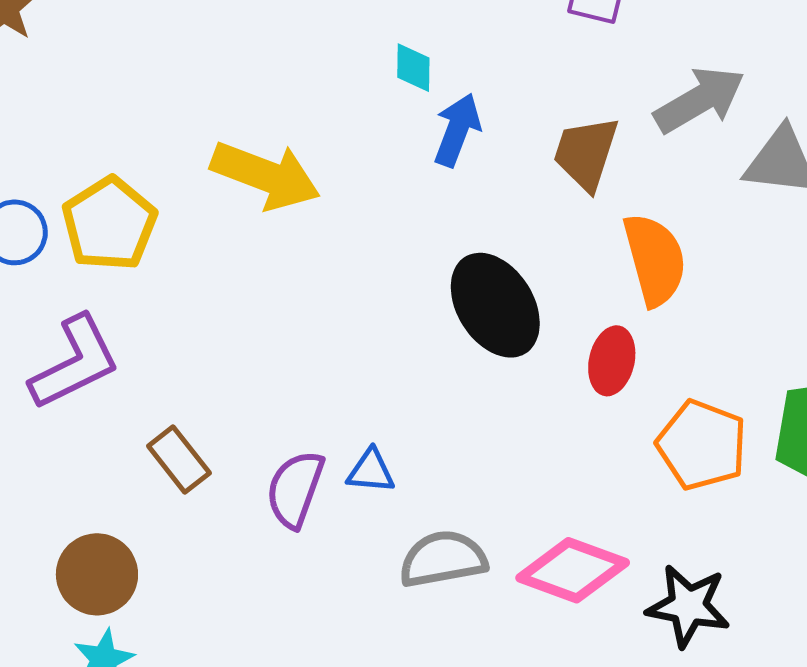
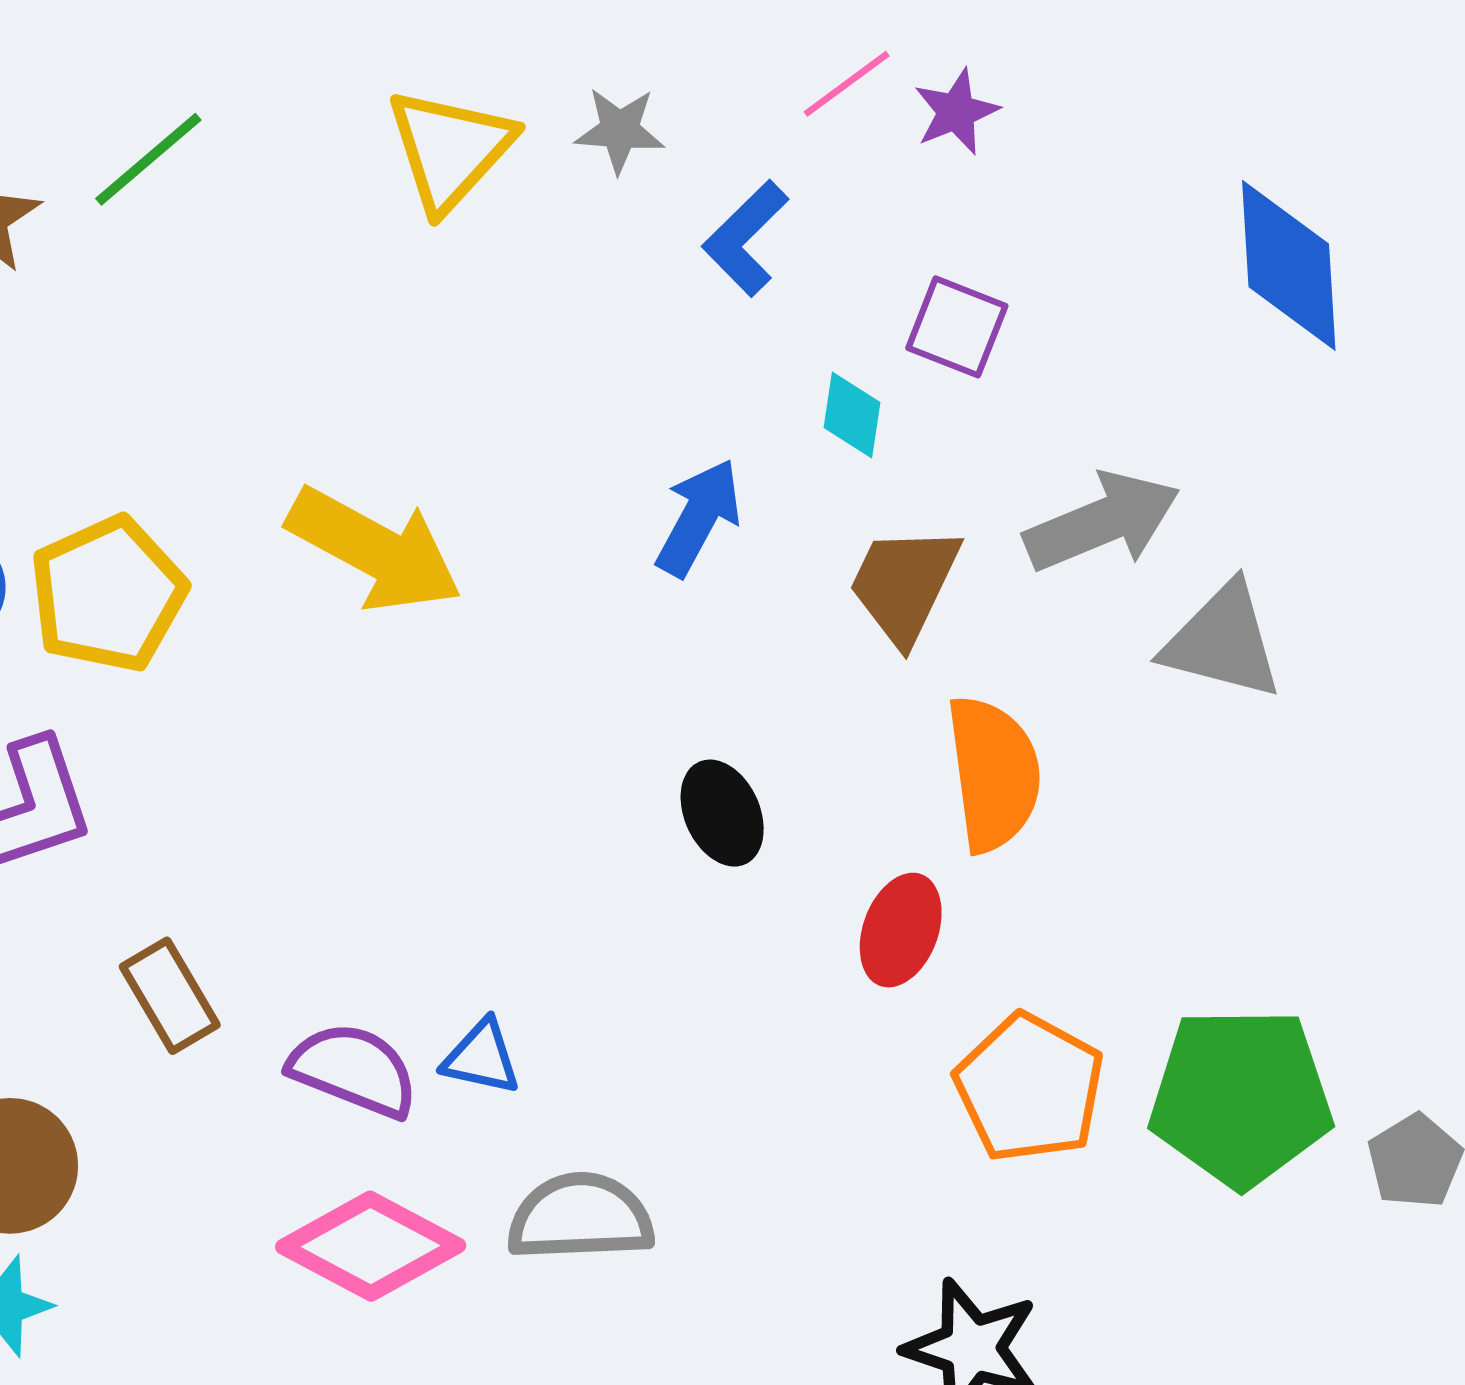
cyan diamond: (413, 68) -> (852, 415), moved
black ellipse: (495, 305) -> (722, 813), size x0.6
purple semicircle: (295, 489) -> (354, 1070), turned 84
pink diamond: (573, 570) -> (371, 1246), moved

